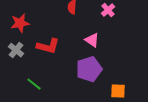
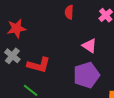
red L-shape: (48, 46) -> (39, 65), moved

